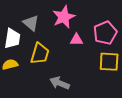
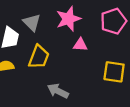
pink pentagon: (105, 33) -> (113, 21), moved

